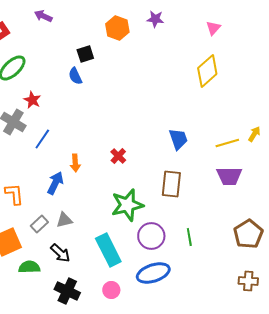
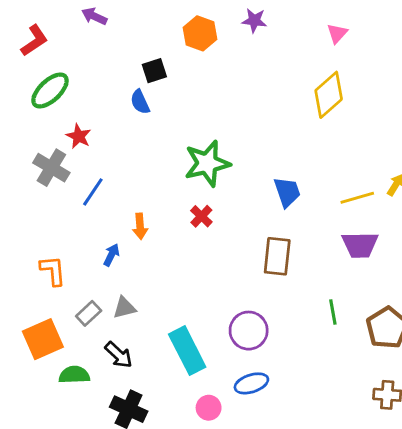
blue arrow: (55, 183) -> (111, 255), size x0.7
green star: (127, 205) -> (207, 163), moved
green line: (189, 237) -> (333, 312), moved
blue ellipse: (153, 273) -> (251, 383), size x0.7
pink circle: (111, 290) -> (209, 408), moved

